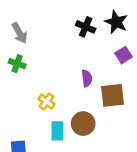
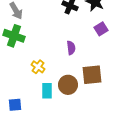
green cross: (17, 64) -> (14, 36), size x1.5
brown square: (112, 95) -> (92, 75), moved

